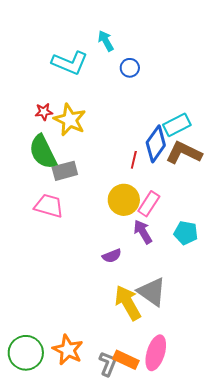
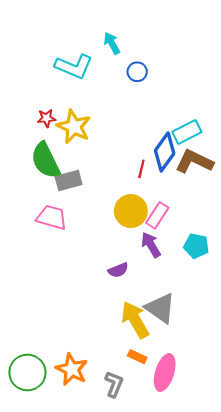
orange rectangle: (126, 360) -> (137, 357), moved, size x0.7

